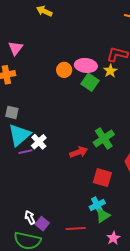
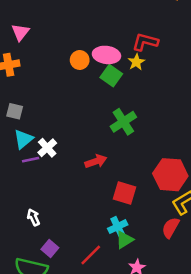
cyan triangle: (19, 135) -> (23, 139), size x0.7
green cross: (104, 138) -> (123, 122), moved
white arrow: (30, 218) -> (34, 217), moved
red line: (76, 228) -> (91, 255), turned -42

